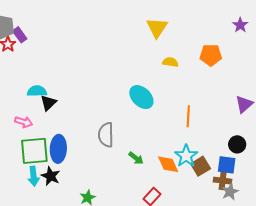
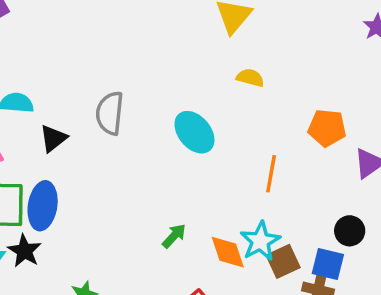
orange pentagon: (211, 55) -> (327, 128), moved
black triangle: (48, 103) -> (53, 138), moved
gray semicircle: (106, 135) -> (110, 113), moved
green arrow: (136, 158) -> (174, 236), turned -91

